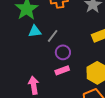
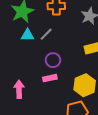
gray line: (53, 36) -> (46, 34), moved

